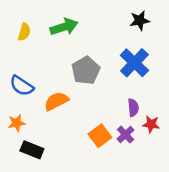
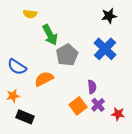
green arrow: (64, 27) -> (50, 35), moved, turned 80
yellow semicircle: (24, 32) -> (30, 14), moved, turned 80
purple semicircle: (133, 108) -> (92, 87), moved
red star: (151, 124) -> (118, 114), moved

